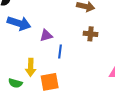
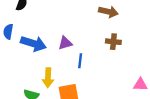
blue arrow: (19, 23) -> (33, 44), moved

